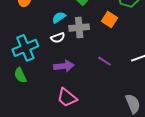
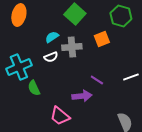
orange square: (110, 19) -> (102, 39), turned 35
purple arrow: (64, 66) -> (82, 96), moved
green semicircle: (20, 75) -> (34, 88), moved

